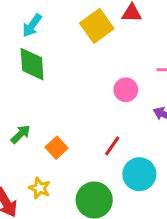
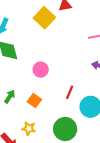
pink circle: (126, 90) -> (41, 70), moved

